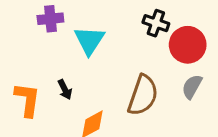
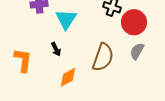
black arrow: (65, 90) -> (56, 49), moved

